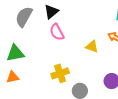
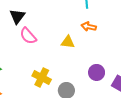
yellow cross: (60, 73) -> (42, 78), turned -30

